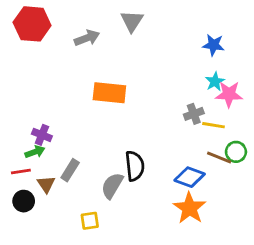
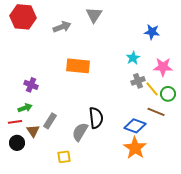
cyan star: (215, 82) -> (133, 58), moved
yellow line: (213, 125) -> (152, 89), turned 42
purple cross: (42, 135) -> (31, 85), moved
green circle: (236, 152) -> (168, 94), moved

